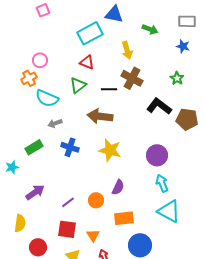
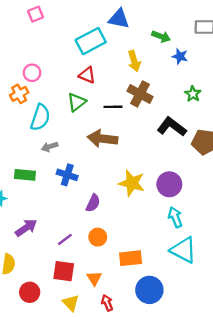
blue star: (183, 46) -> (180, 56), moved
cyan semicircle: (47, 98) -> (40, 117), turned -95
green rectangle: (34, 147) -> (25, 175), turned 36
yellow star: (110, 150) -> (132, 183), moved
purple semicircle: (118, 187) -> (93, 203), moved

